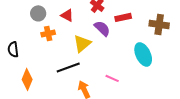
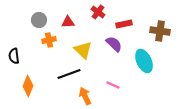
red triangle: (67, 15) -> (68, 22), turned -32
purple semicircle: (102, 28) -> (114, 44), moved
yellow triangle: (82, 43) -> (83, 50), turned -36

